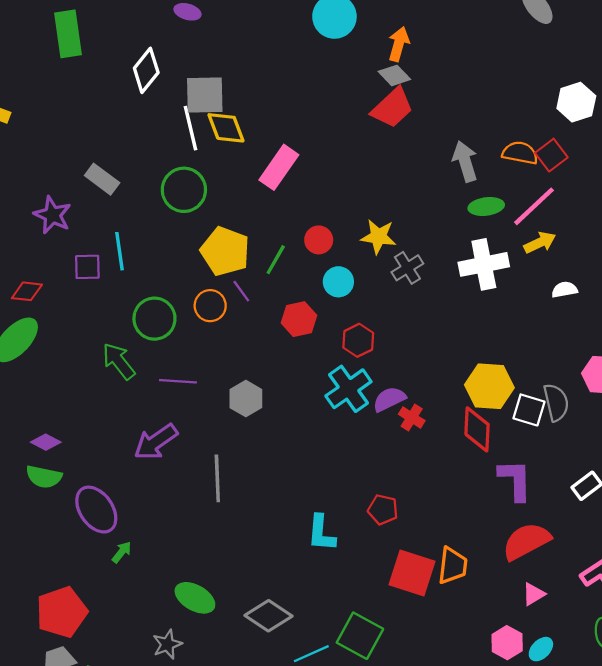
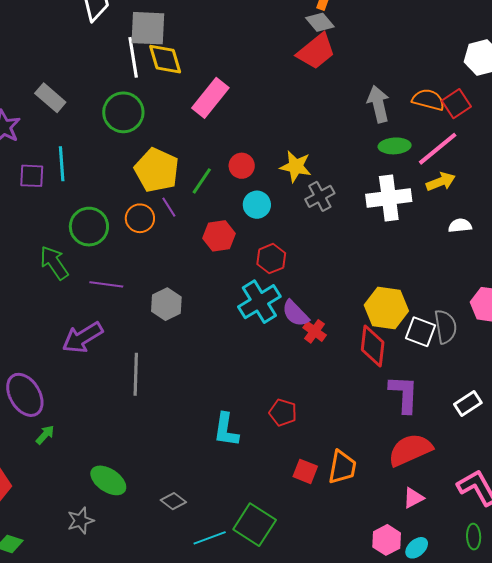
purple semicircle: (389, 399) -> (295, 313), turned -112
red square: (412, 573) -> (305, 471), size x0.6
gray diamond: (269, 616) -> (173, 501), size x0.6

